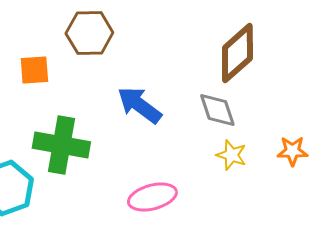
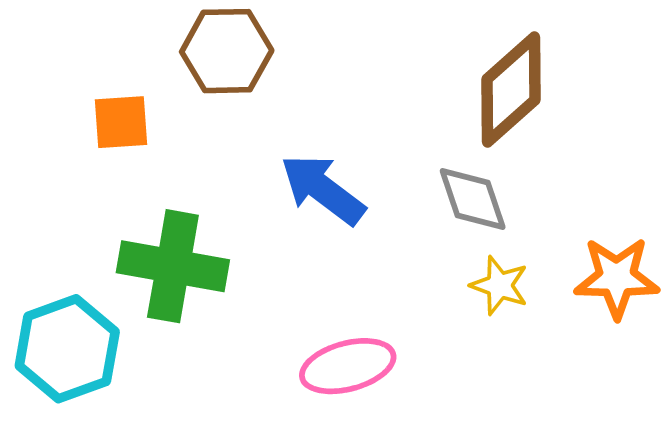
orange star: (292, 151) -> (617, 278), size x1.4

